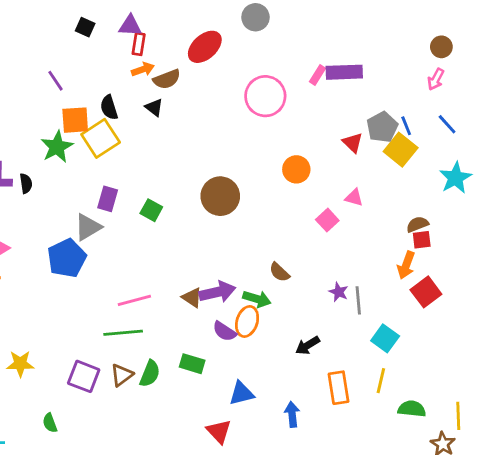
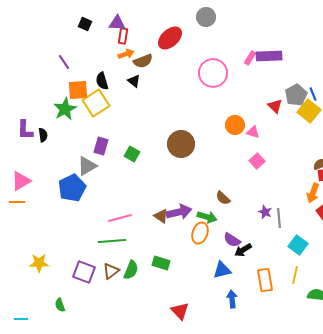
pink triangle: (354, 198) -> (253, 132), moved
purple semicircle: (225, 331) -> (232, 240), moved
blue triangle: (241, 393) -> (222, 270), moved

